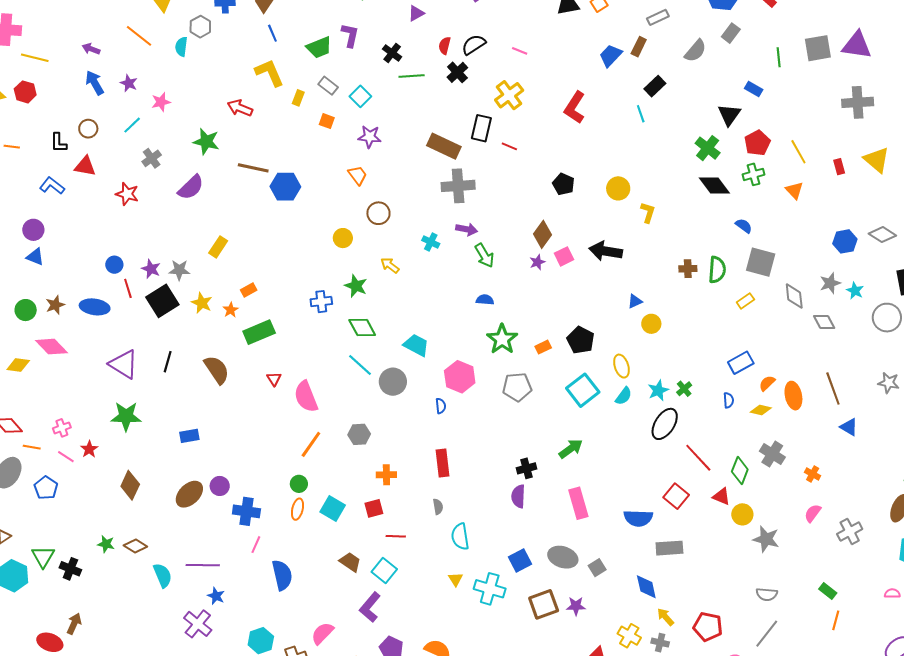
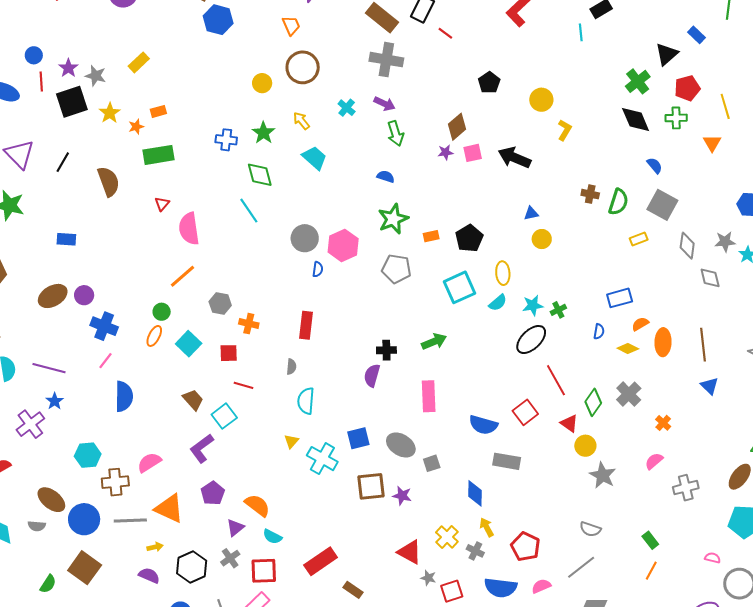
brown circle: (378, 213) -> (303, 67), size x1.4
cyan trapezoid: (416, 345) -> (315, 158), moved
gray circle: (393, 382) -> (305, 238), moved
gray hexagon: (359, 434) -> (220, 304), moved

